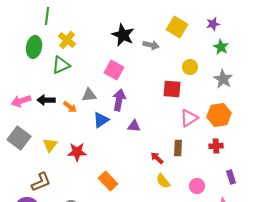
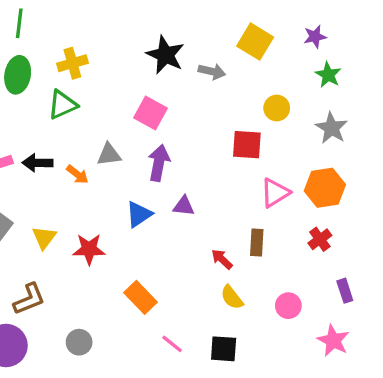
green line: (47, 16) -> (19, 23), moved
yellow cross: (67, 40) -> (72, 63), turned 36
blue triangle: (101, 120) -> (139, 214), moved
red cross: (216, 146) -> (320, 239), turned -32

